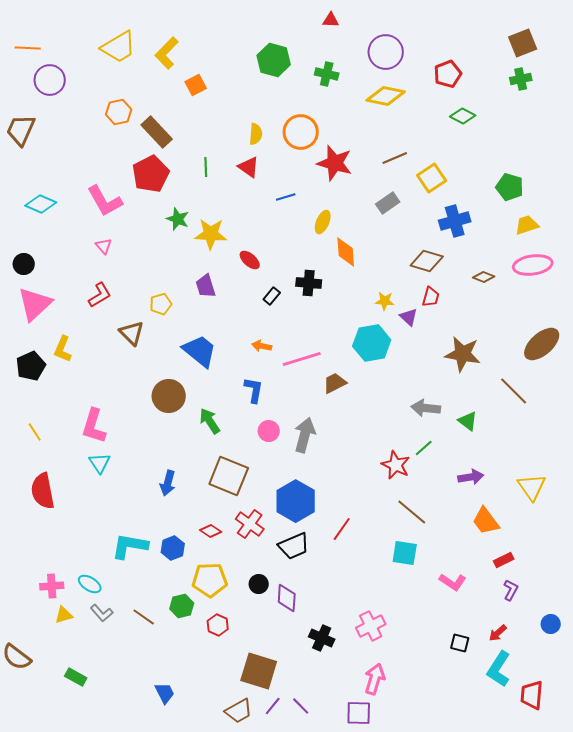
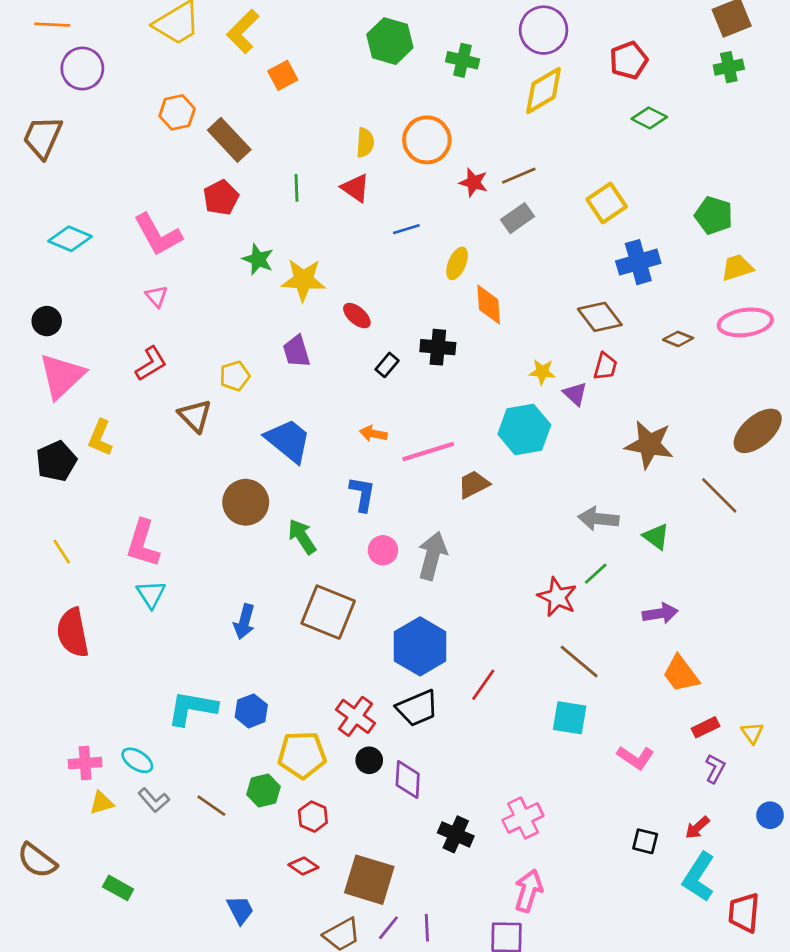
yellow diamond: (386, 96) -> (544, 90), turned -42
brown line: (395, 158) -> (519, 176), moved
red star: (335, 163) -> (474, 182), size x0.6
red pentagon: (151, 174) -> (221, 198), size x0.7
gray rectangle: (388, 203) -> (517, 218), moved
brown diamond: (427, 261) -> (600, 317), turned 36
yellow triangle: (532, 487) -> (752, 733), moved, size x0.6
red cross: (250, 524) -> (355, 716), moved
red diamond: (211, 531) -> (303, 866), moved
purple line: (301, 706) -> (427, 928), turned 42

